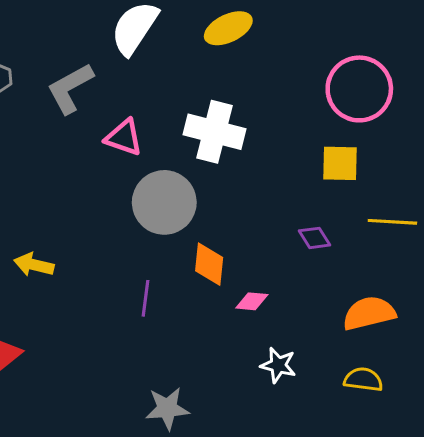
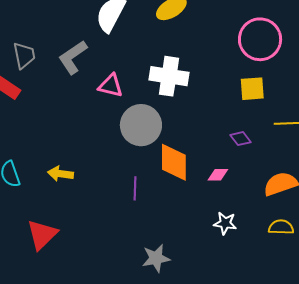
orange diamond: (209, 264) -> (174, 162), size x1.4
pink diamond: (252, 301) -> (218, 175), moved

